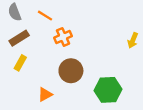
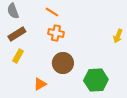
orange line: (45, 16) -> (52, 12), moved
orange cross: (63, 37) -> (56, 33), turned 35

